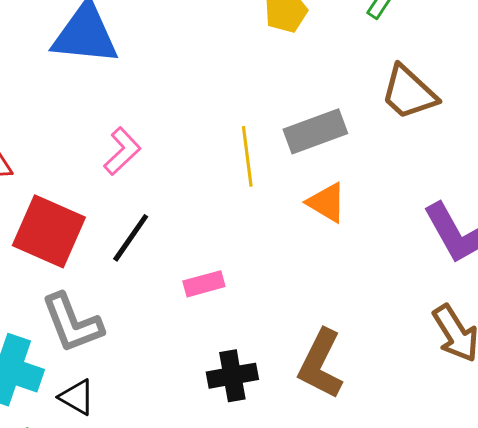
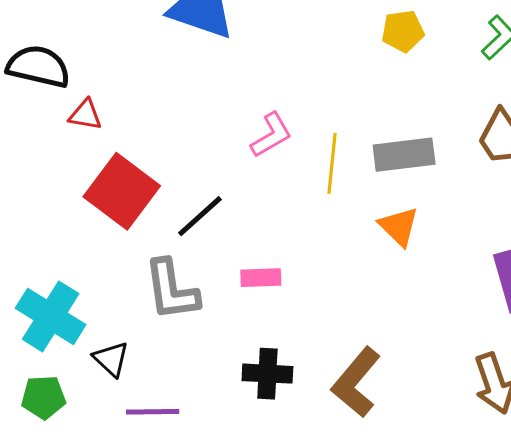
pink L-shape: (122, 151) -> (271, 135), moved
gray L-shape: (72, 323) -> (171, 290), moved

